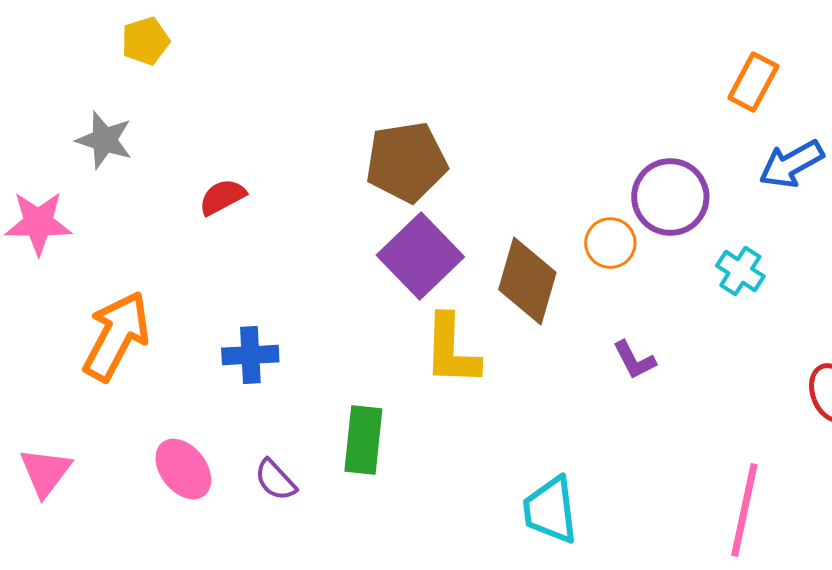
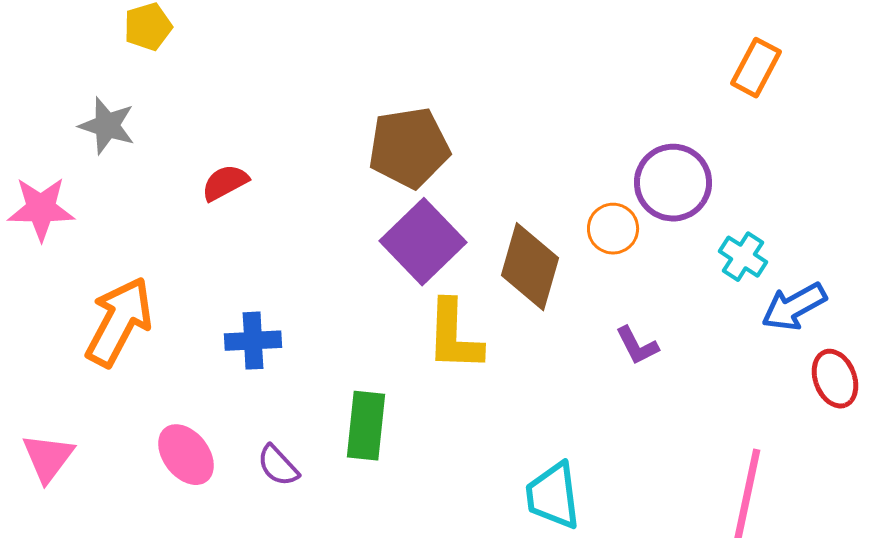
blue arrow: (791, 164) -> (794, 307), moved

